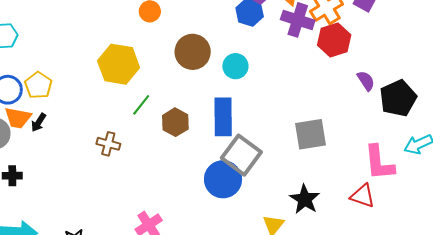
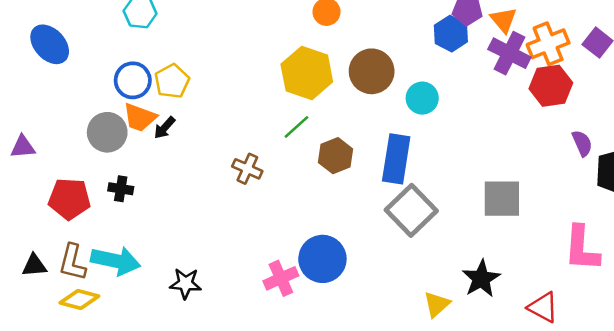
yellow hexagon: (119, 64) -> (307, 73), moved
blue circle: (223, 179) -> (322, 259), moved
red triangle: (363, 196) -> (543, 307), moved

